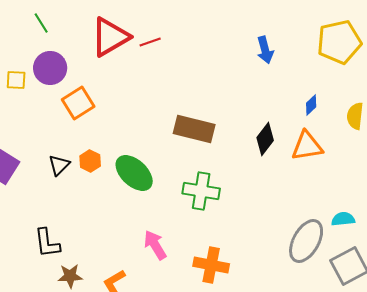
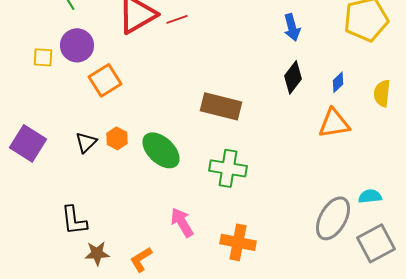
black diamond: (265, 139) -> (293, 77), moved

